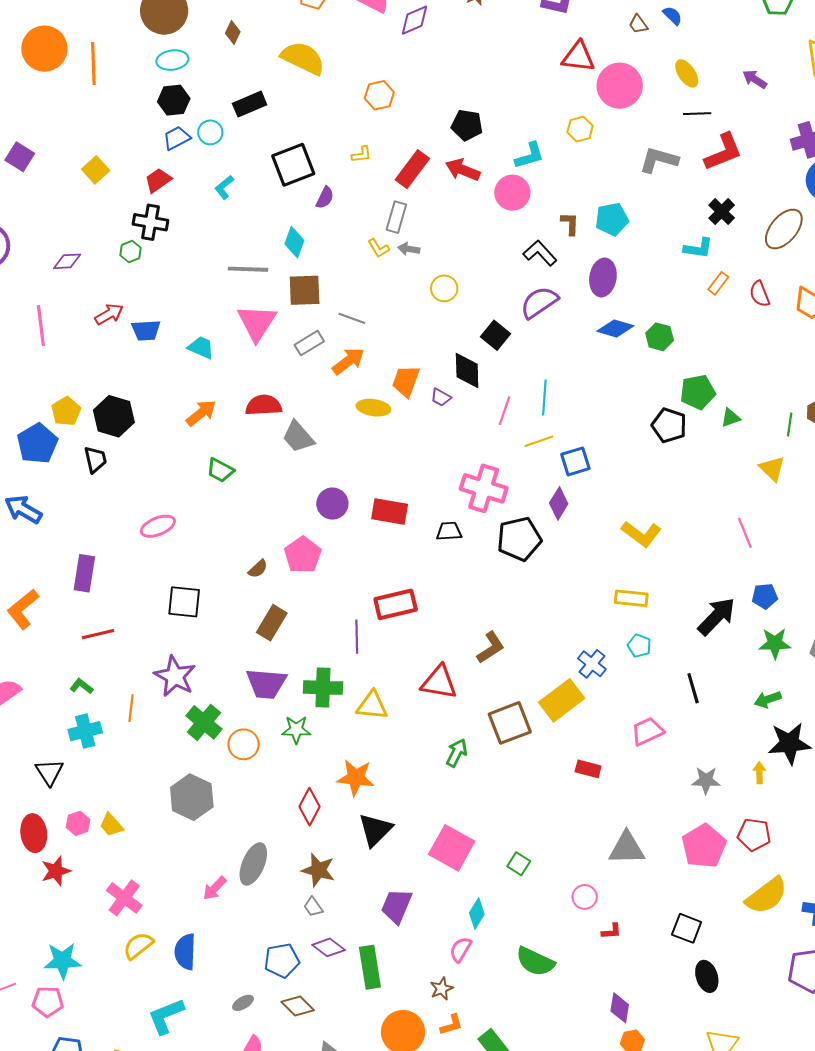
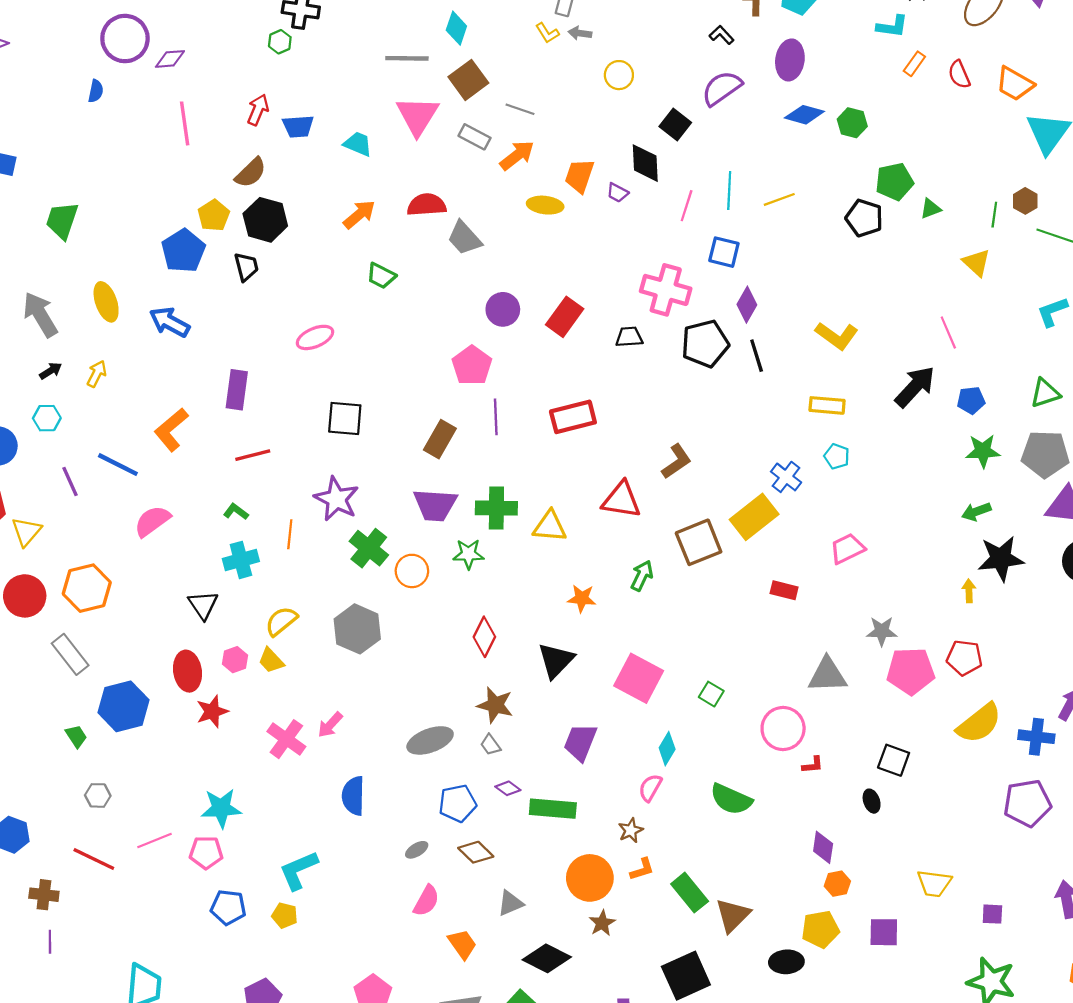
black L-shape: (540, 253) -> (722, 35), size x0.7
purple diamond: (67, 261) -> (170, 59), moved
brown square: (305, 290) -> (468, 80), turned -33
red arrow: (109, 314) -> (258, 110), turned -36
gray rectangle: (309, 343) -> (474, 137), turned 60
yellow line: (539, 441) -> (779, 199), moved
blue square: (575, 461) -> (724, 252), moved, turned 32
red rectangle: (390, 511) -> (565, 317), turned -63
brown semicircle: (258, 569) -> (251, 173), moved, size x1.5
black arrow: (717, 616) -> (915, 387), moved
purple line: (357, 637) -> (496, 417), moved
black line: (693, 688) -> (757, 356), moved
orange star: (356, 778) -> (582, 598), moved, size x0.7
gray star: (706, 780) -> (882, 631), moved
pink pentagon: (704, 846) -> (911, 671), turned 30
gray ellipse: (253, 864) -> (430, 740), moved, turned 48
pink arrow: (215, 888) -> (330, 725), moved
pink circle: (585, 897) -> (783, 728), size x1.6
yellow semicircle: (138, 946) -> (281, 621), moved
purple diamond: (329, 947) -> (508, 788), size x0.7
green rectangle: (370, 967) -> (553, 809), turned -75
black ellipse: (707, 976) -> (872, 801), moved, size x0.7
cyan L-shape: (166, 1016) -> (299, 870), moved

